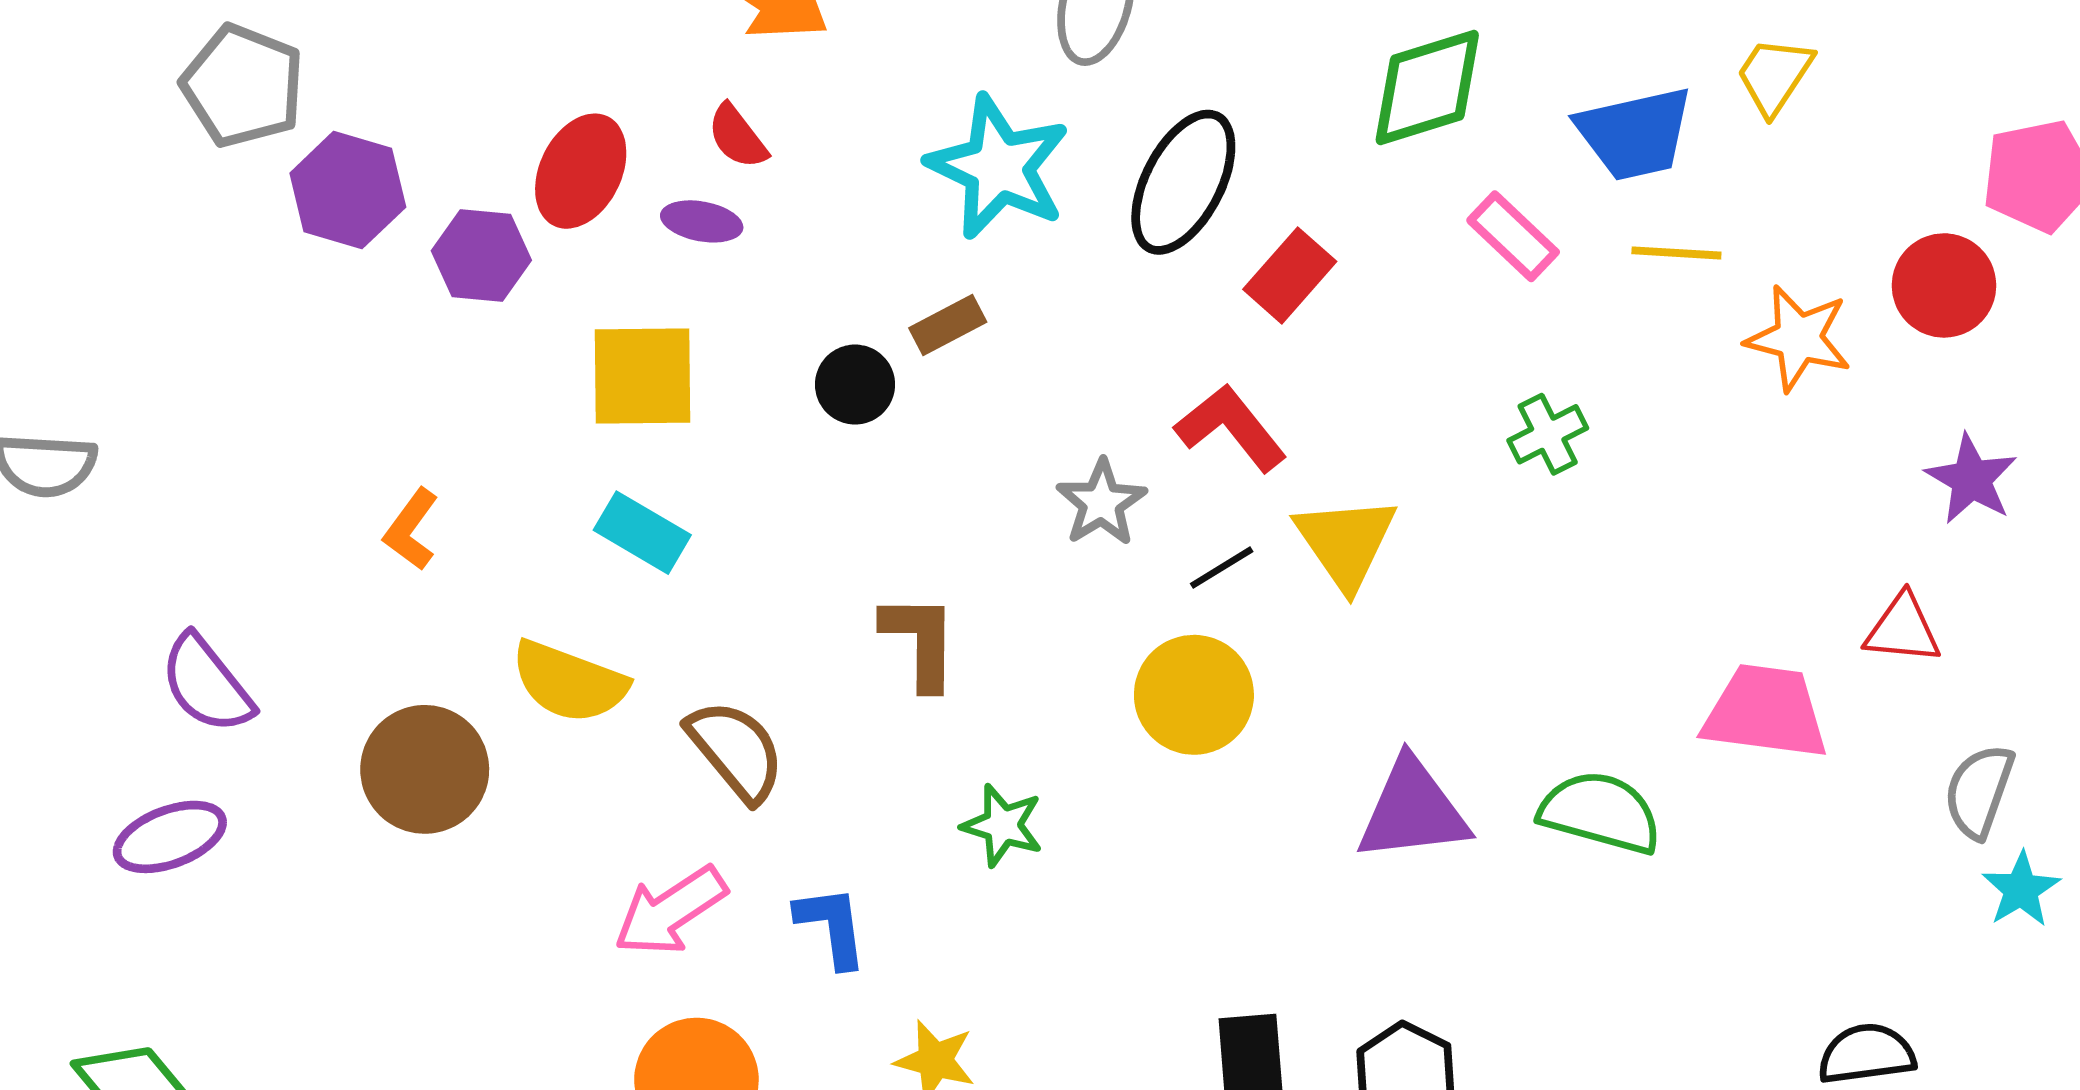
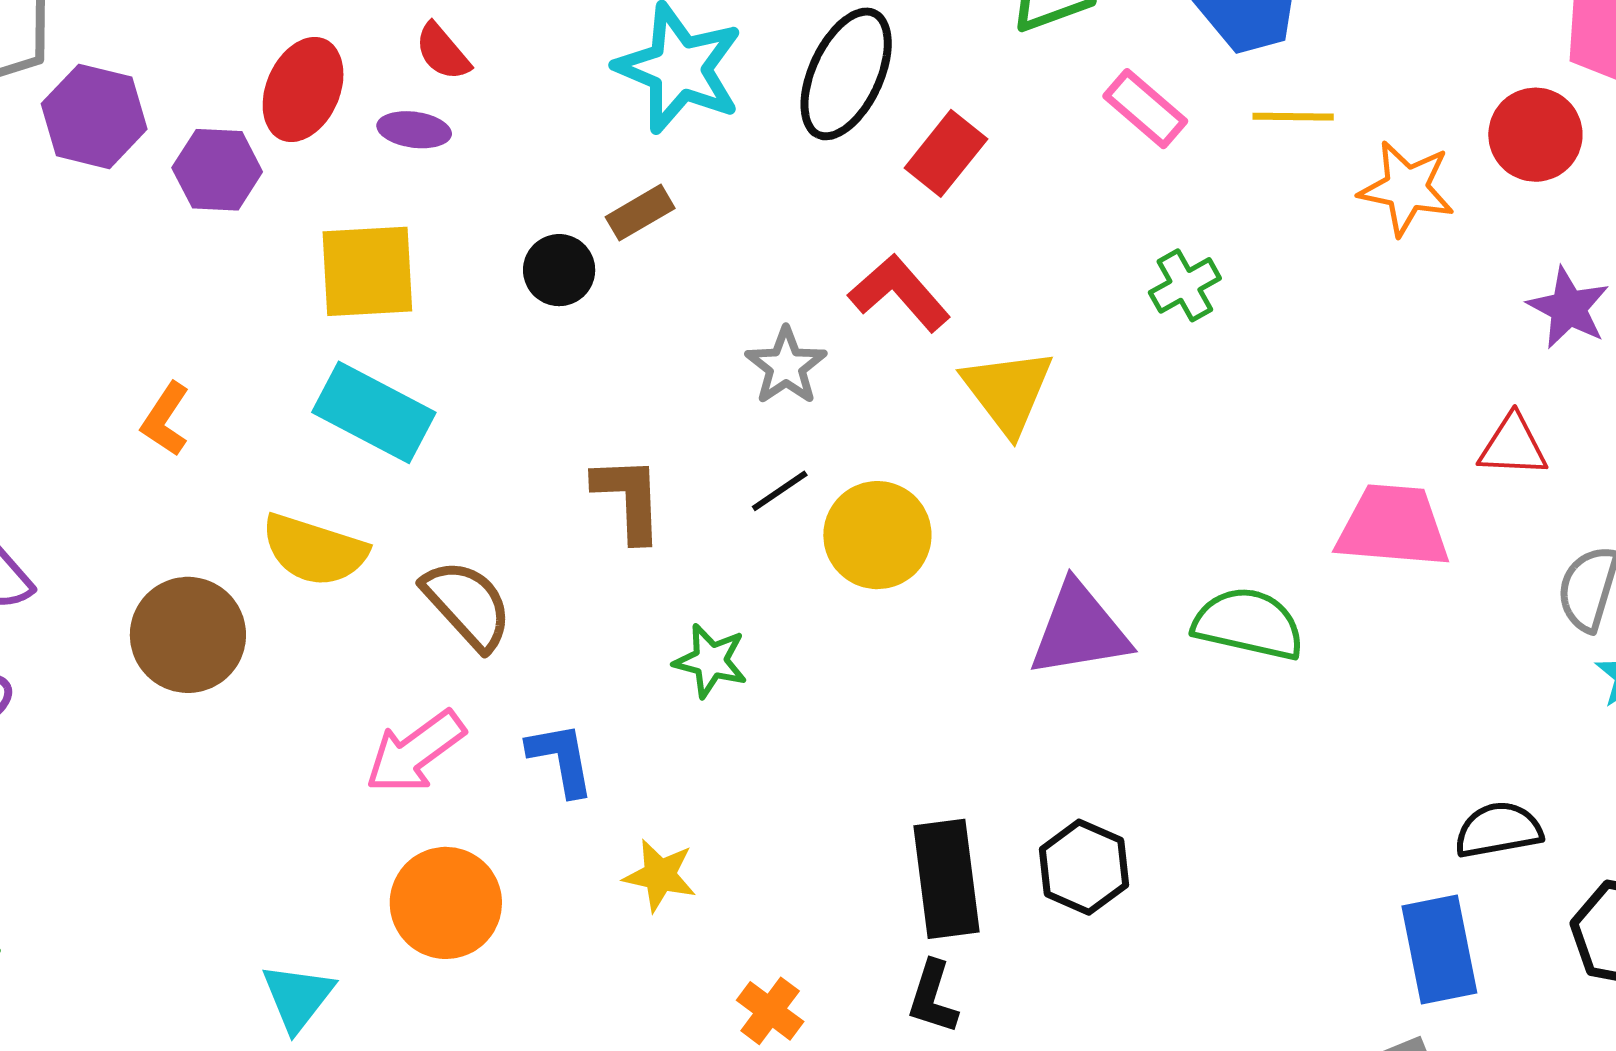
cyan rectangle: (642, 533) -> (374, 412), size x1.4
black line: (1222, 568) -> (780, 491), moved

